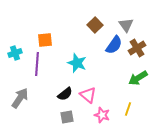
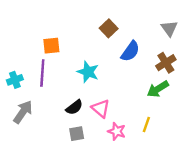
gray triangle: (126, 25) -> (169, 28), moved
brown cross: (137, 48) -> (166, 63), moved
cyan cross: (15, 53) -> (15, 80), moved

